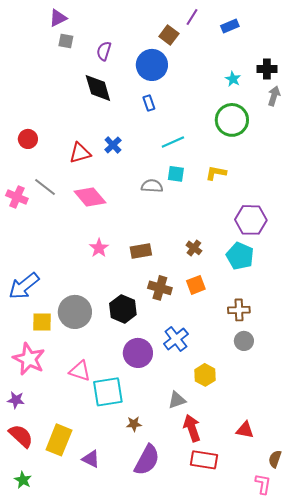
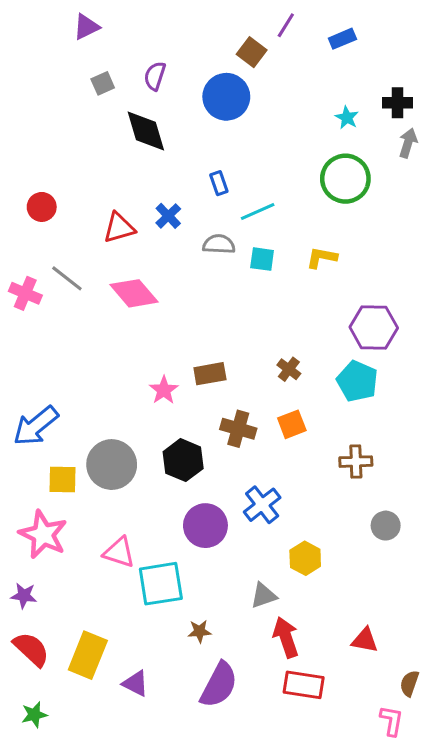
gray square: (66, 41) -> (103, 83), moved, turned -35
blue rectangle: (149, 103) -> (219, 183), moved
gray semicircle: (152, 186) -> (219, 244), moved
pink star: (99, 248) -> (164, 390), moved
gray circle: (244, 341) -> (386, 526), moved
green star: (23, 480) -> (34, 715), turned 30

